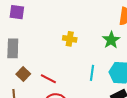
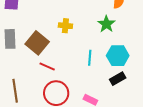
brown square: (23, 74) -> (37, 43), moved, size x1.6

